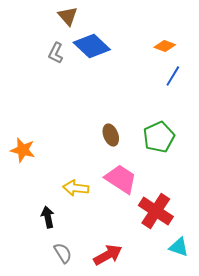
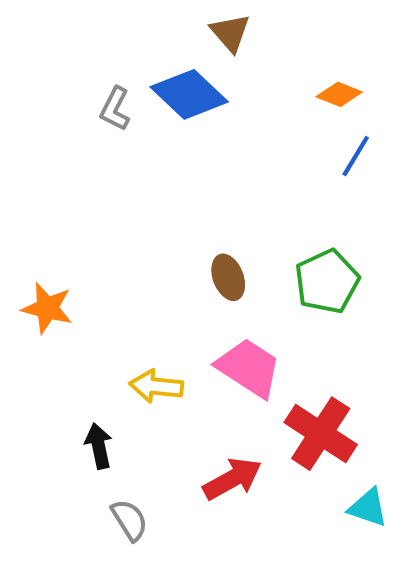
brown triangle: (68, 16) -> (230, 33), moved
red arrow: (108, 255) -> (232, 479), moved

